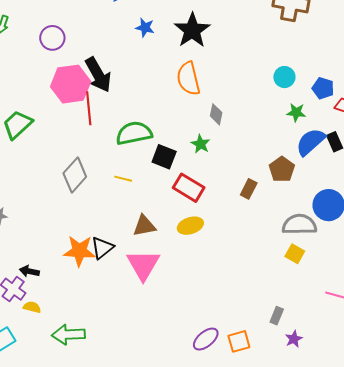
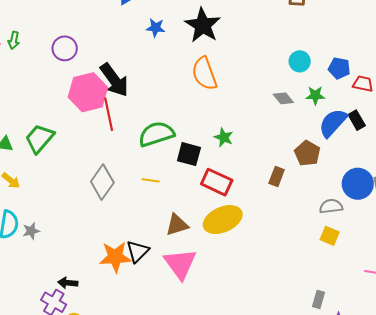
gray diamond: (216, 114) -> (283, 98), moved, turned -45
gray semicircle: (299, 224) -> (331, 206), size x0.7
yellow ellipse: (190, 226) -> (223, 220), size x1.5

